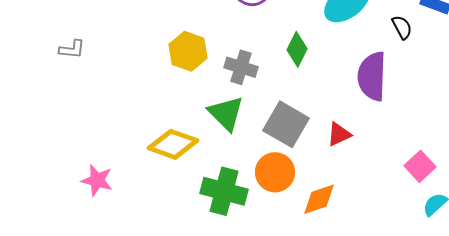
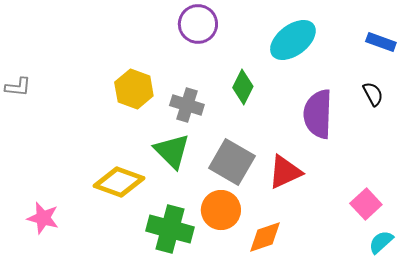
black semicircle: (402, 27) -> (373, 94), moved
red triangle: (339, 134) -> (285, 172), size x1.4

